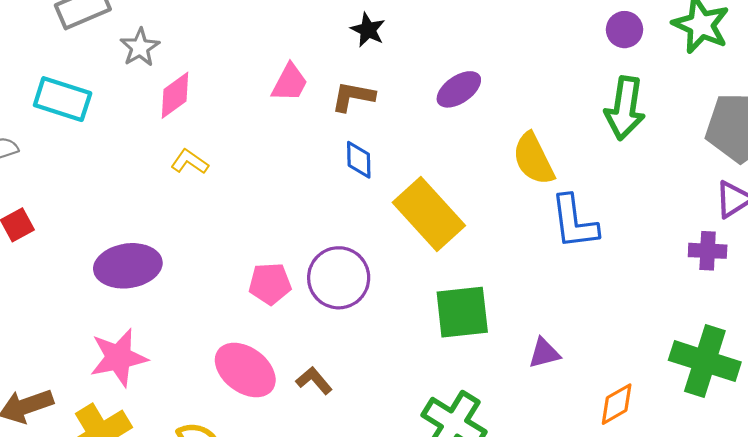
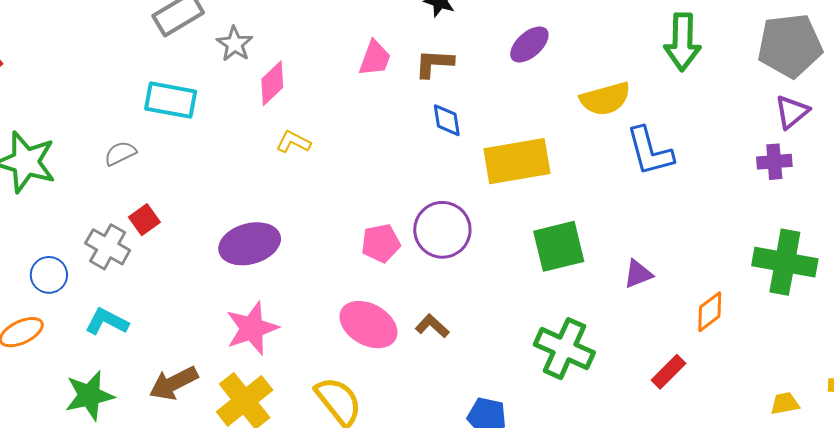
yellow semicircle: (533, 159) -> (605, 99), turned -72
yellow rectangle: (429, 214) -> (517, 161), turned -50

